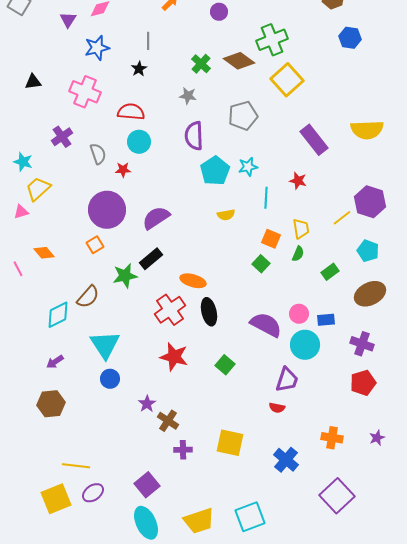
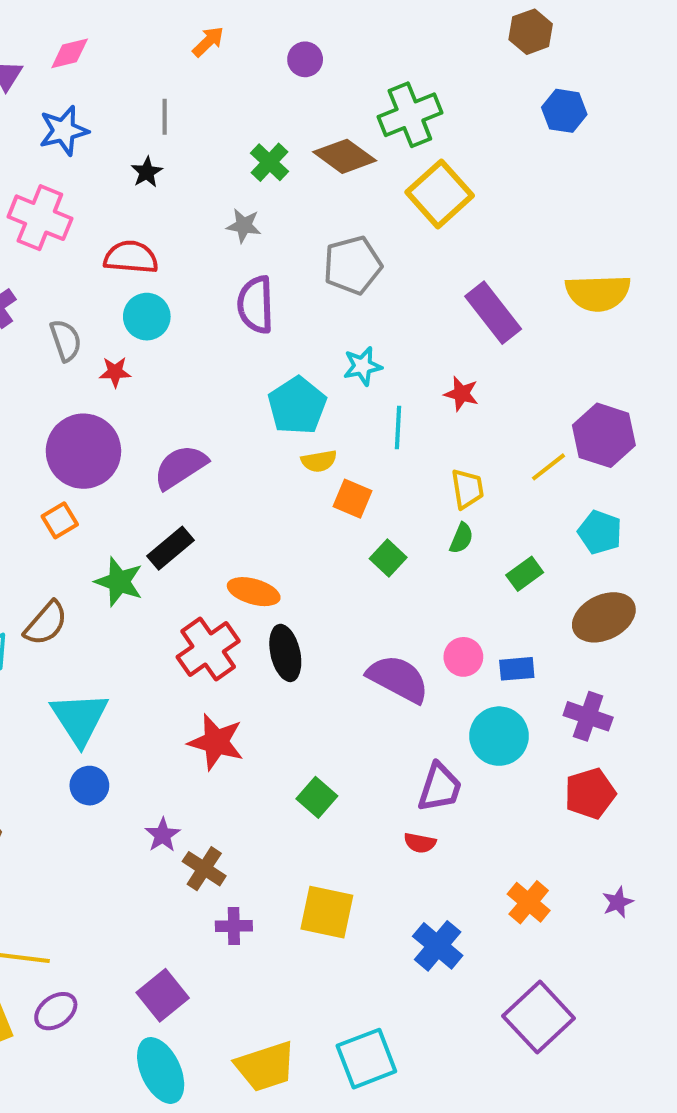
cyan pentagon: (215, 171) -> (297, 406), moved
orange square: (271, 239) -> (353, 499), moved
green star: (125, 276) -> (119, 582), turned 30
cyan circle: (305, 345) -> (499, 736), moved
green square: (225, 365) -> (317, 797), moved
orange cross: (332, 438) -> (529, 902), turned 30

